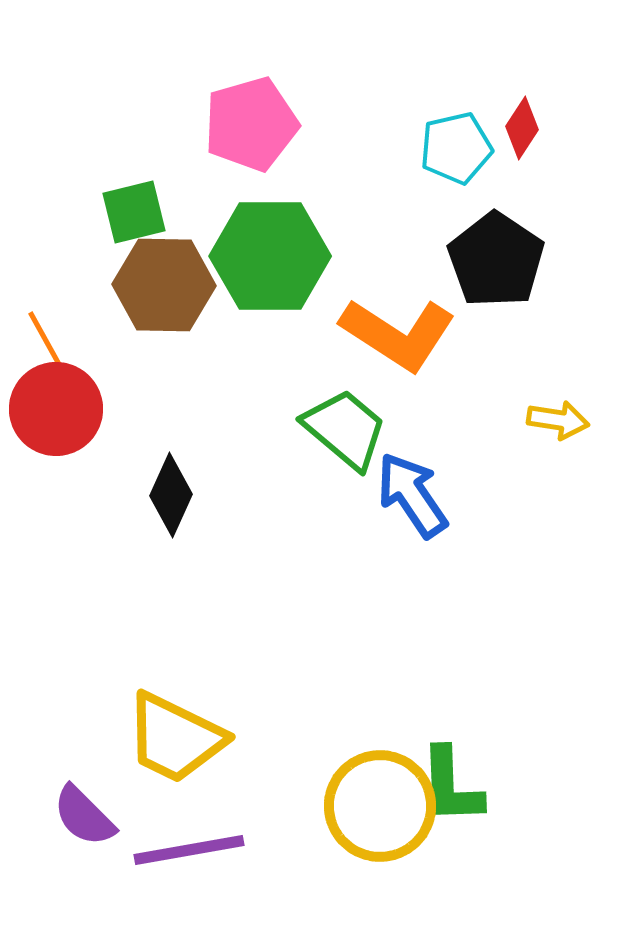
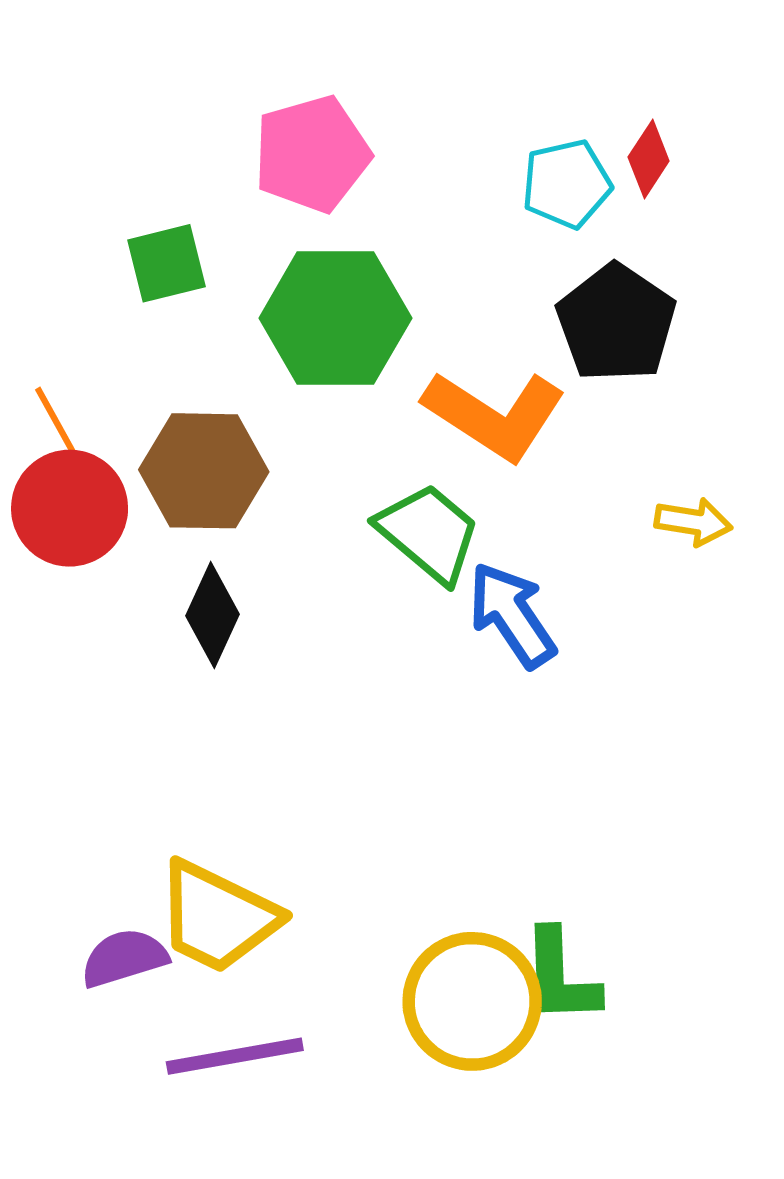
brown hexagon: (164, 285) -> (204, 471), moved
purple semicircle: (84, 816) -> (124, 958), moved, turned 118

